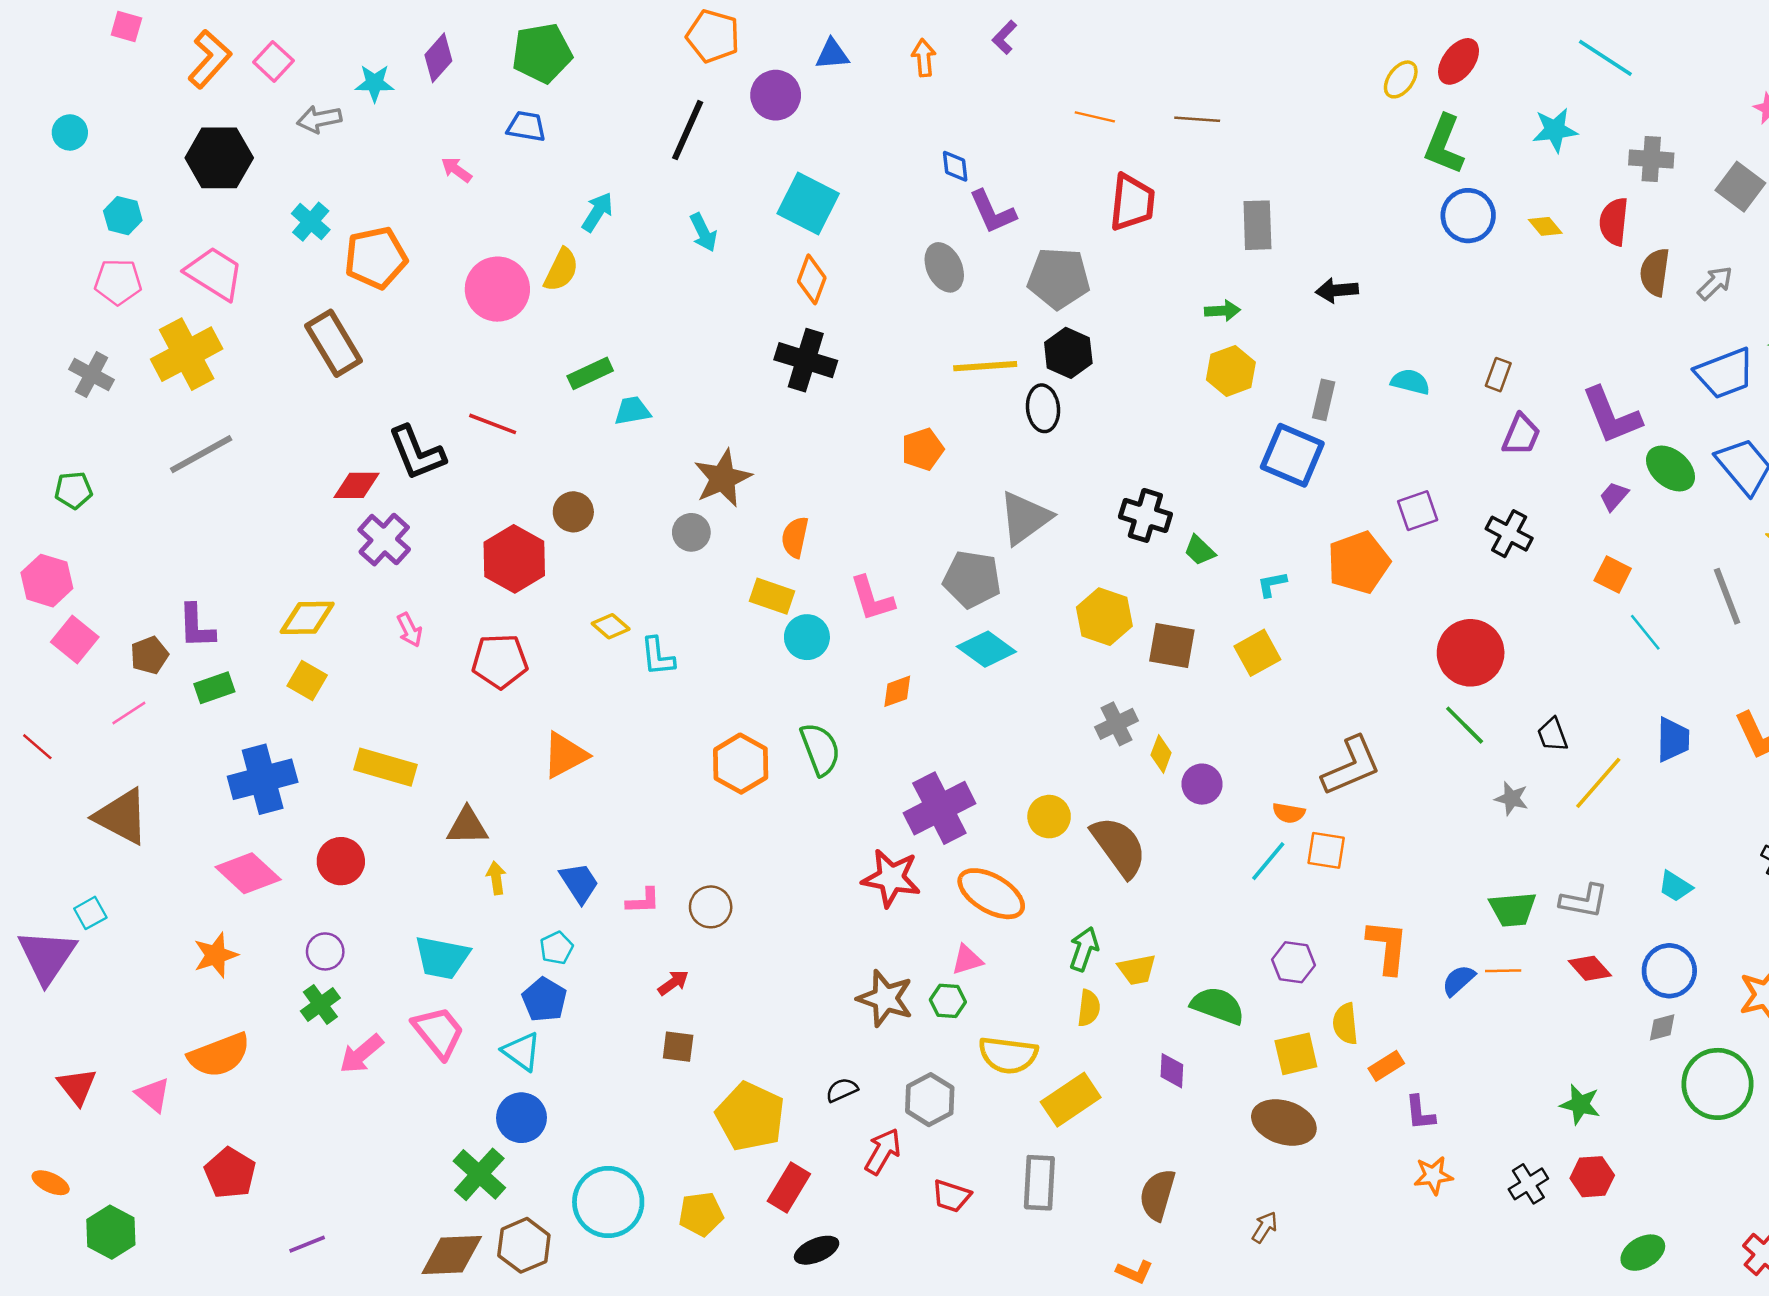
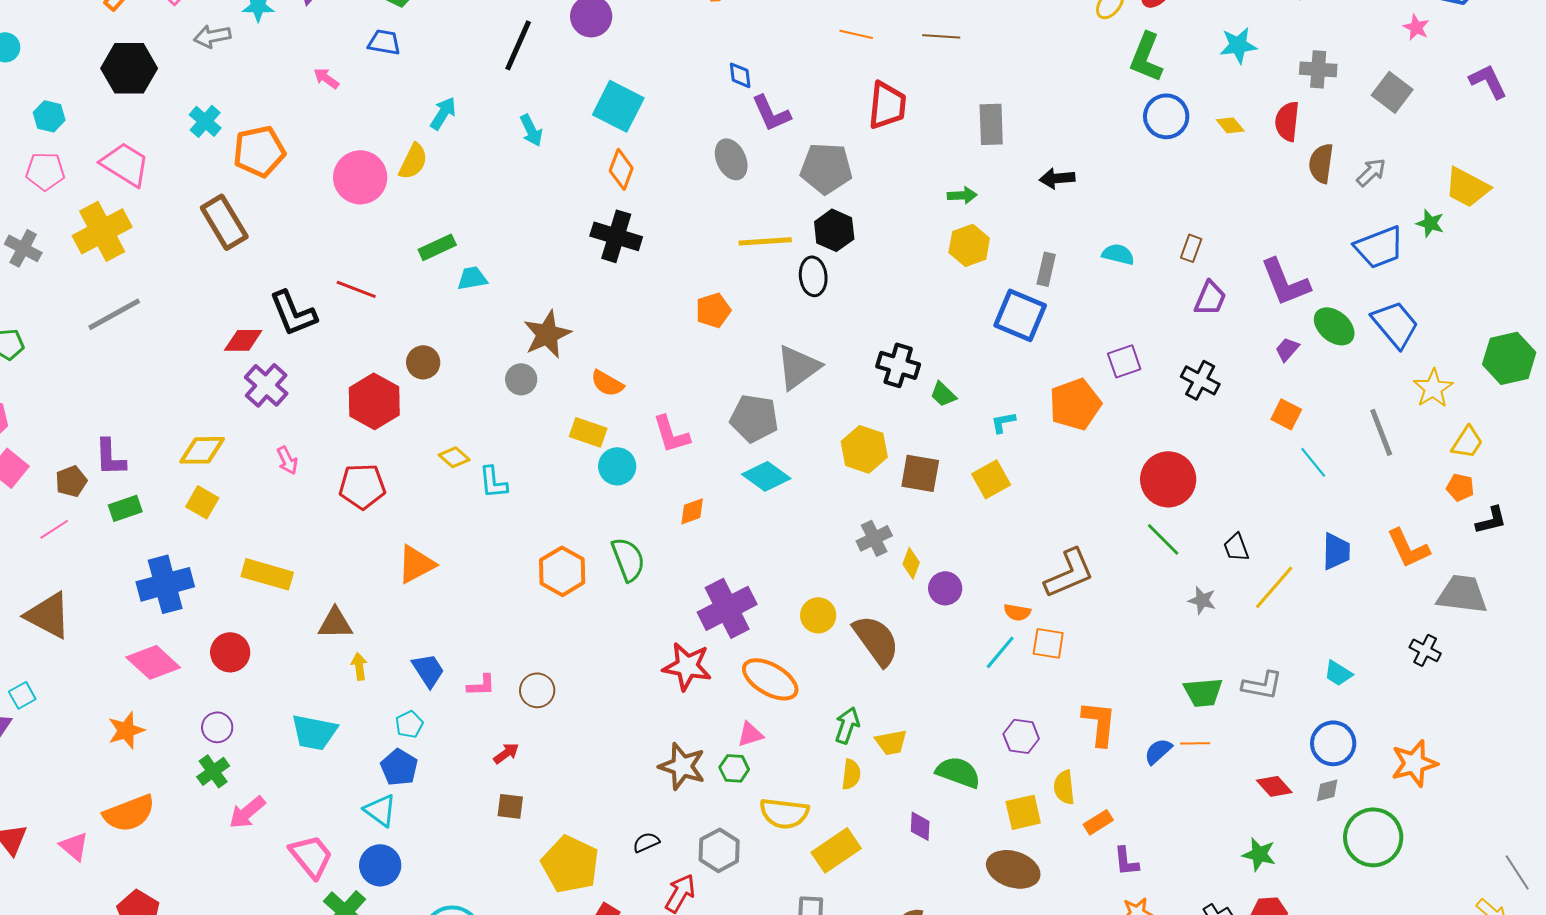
orange semicircle: (795, 537) -> (607, 383), turned -72
red diamond: (1590, 968) -> (1274, 786), moved
pink trapezoid: (438, 1032) -> (311, 856), moved

